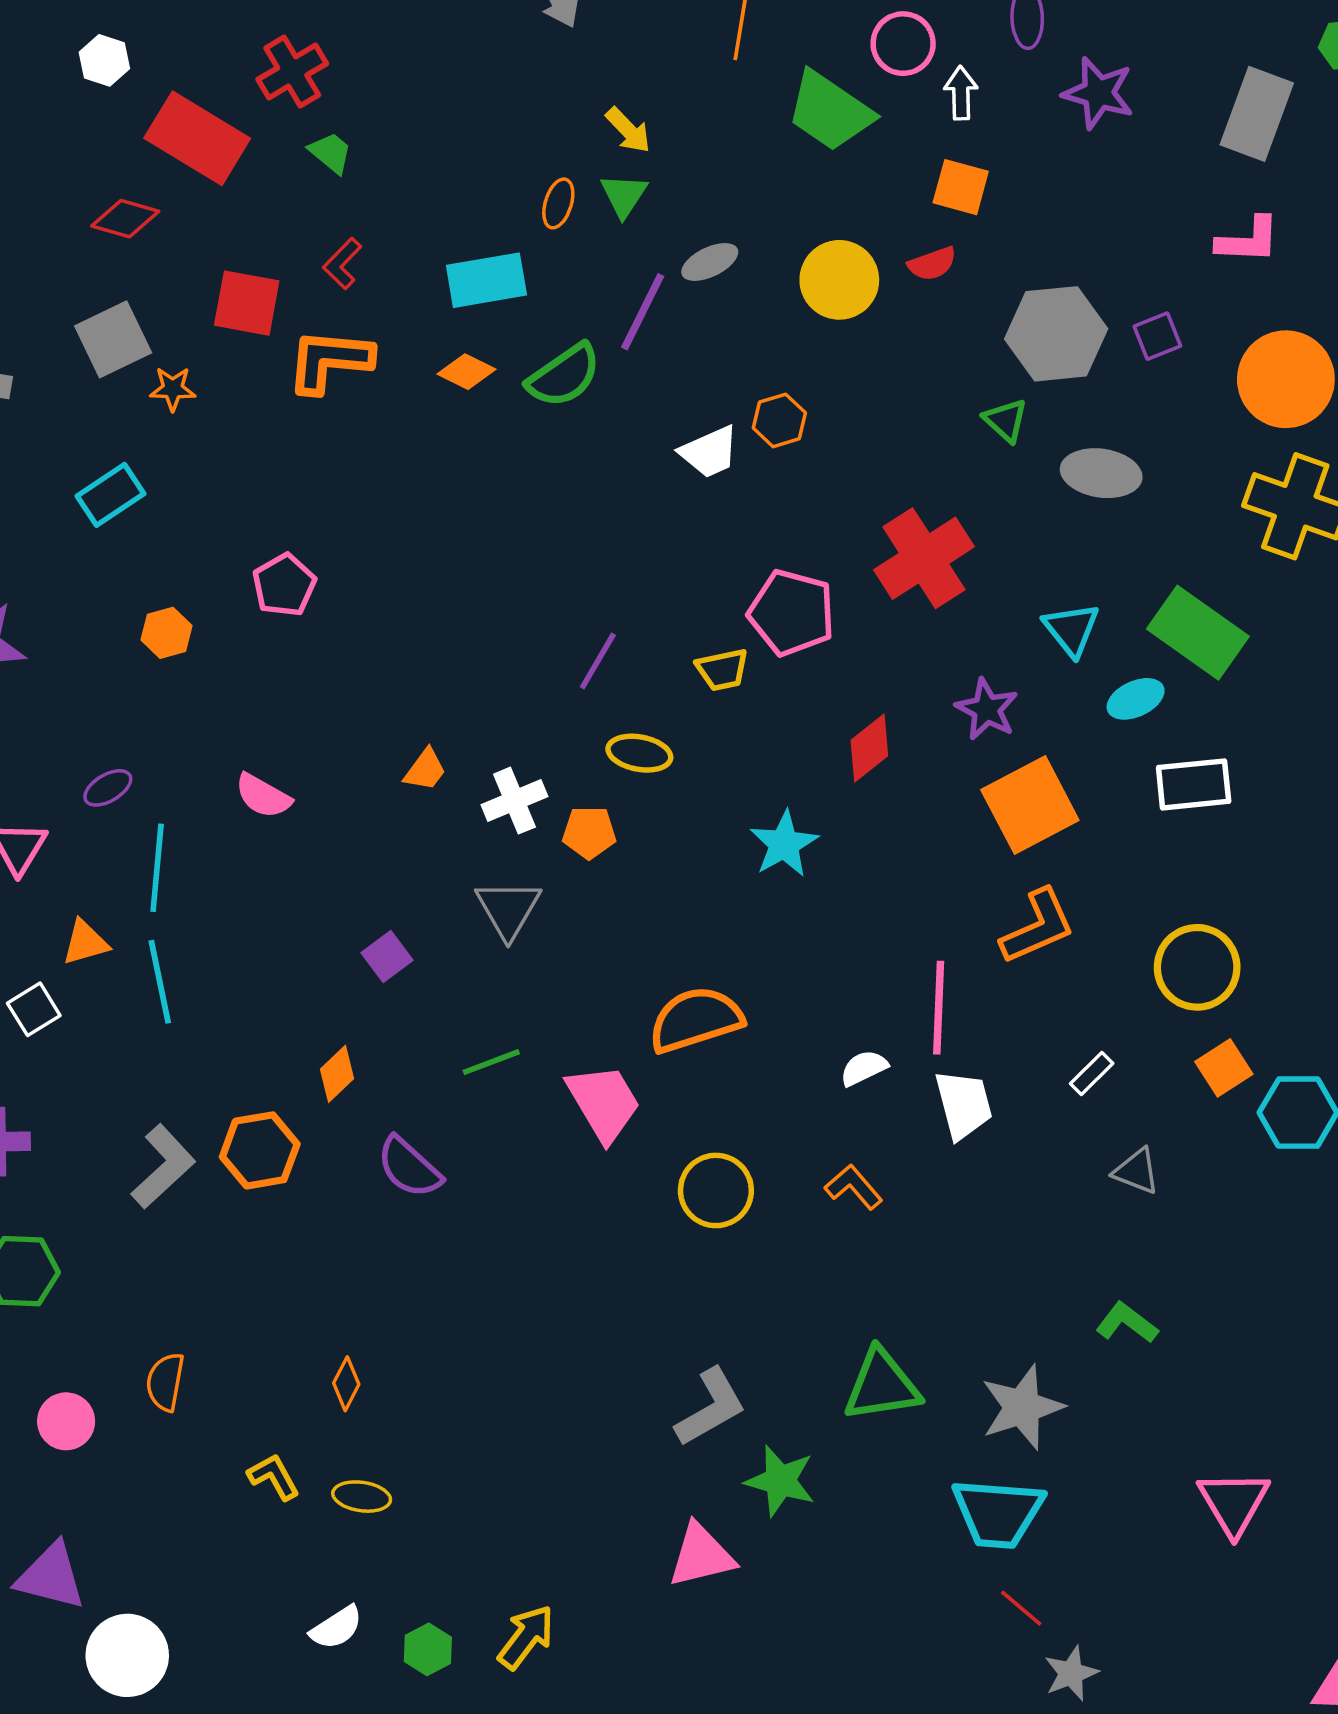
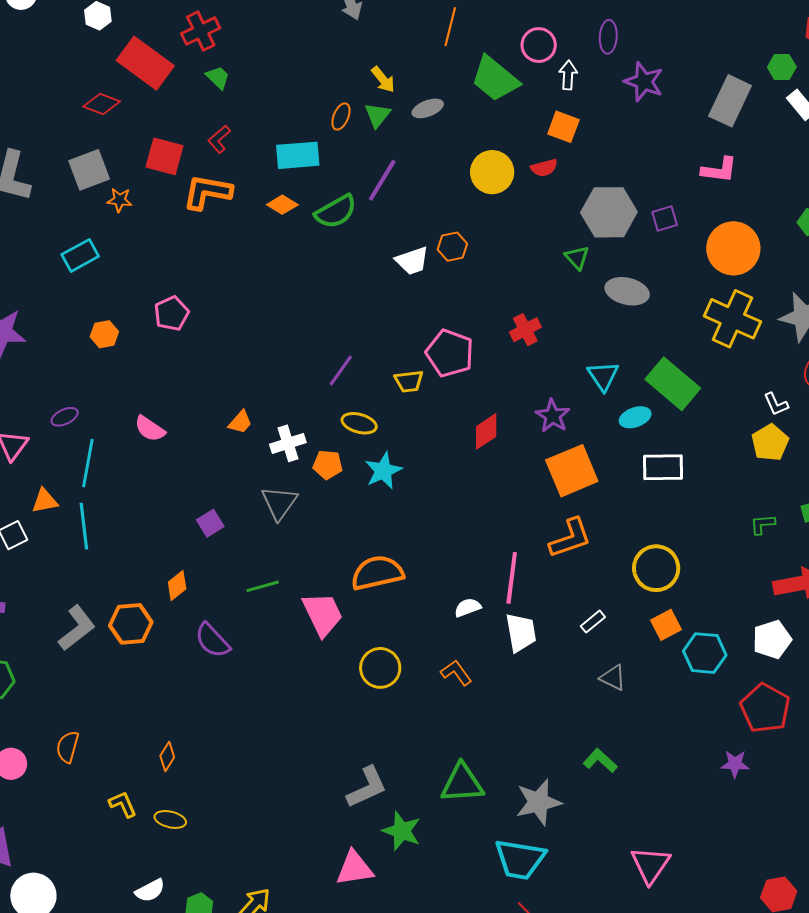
gray ellipse: (710, 262) -> (428, 108), moved
red cross: (924, 558) -> (525, 330), size x0.6
cyan star: (784, 844) -> (383, 471), moved

